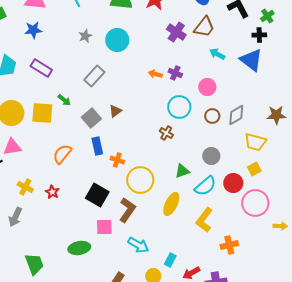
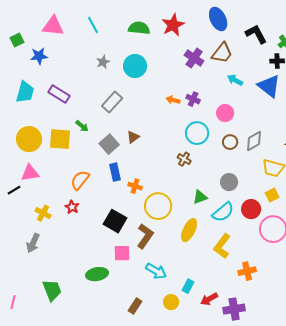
blue star: (33, 30) -> (39, 56), moved
red star: (52, 192) -> (72, 207), moved

